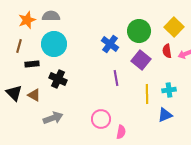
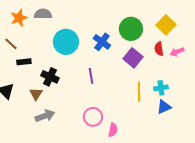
cyan circle: (54, 44) -> (66, 42), moved
brown line: (19, 46) -> (11, 44), turned -64
purple line: (116, 78) -> (91, 76), moved
brown triangle: (34, 95) -> (36, 94), moved, turned 32
blue triangle: (165, 115) -> (164, 107), moved

